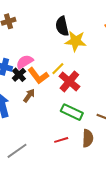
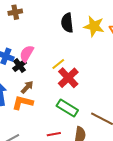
yellow star: (76, 41) -> (94, 26), moved
pink semicircle: (25, 62) -> (27, 54), turned -36
orange L-shape: (38, 76) -> (23, 103), moved, turned 135

